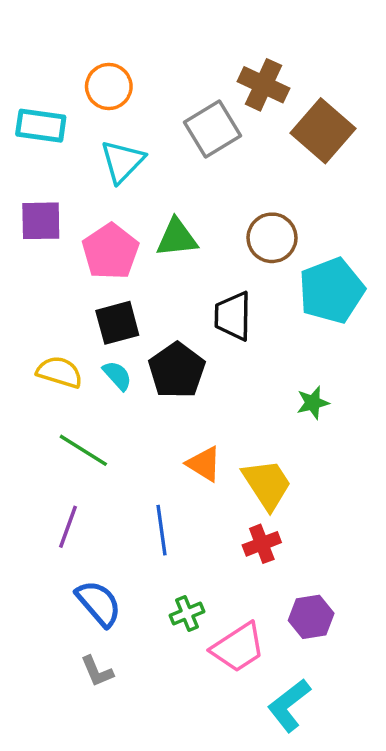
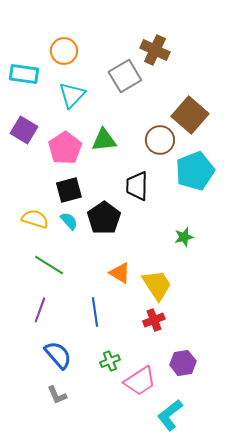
brown square: (323, 131) -> (190, 115), moved
purple square: (41, 221) -> (24, 130), turned 32

